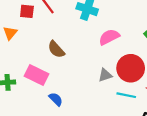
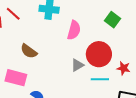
pink semicircle: (109, 37) -> (74, 30), turned 144

